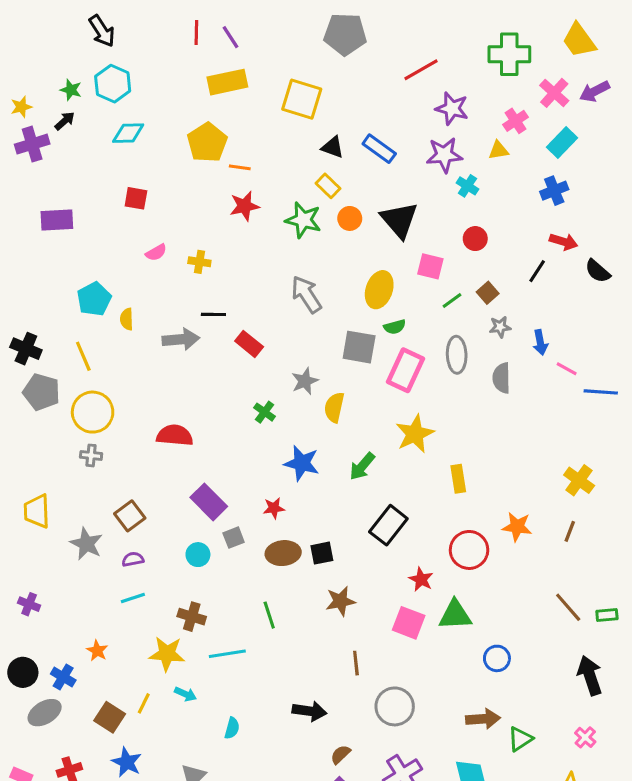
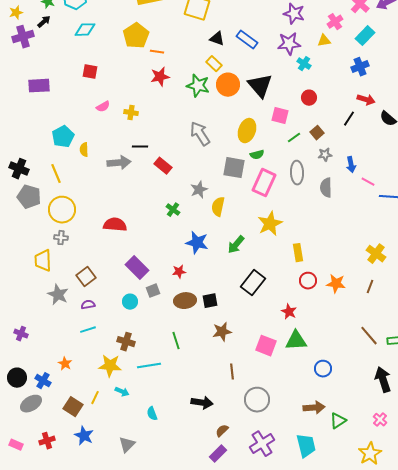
orange circle: (350, 218) -> (228, 85), size x1.5
yellow trapezoid: (37, 511) -> (43, 261), moved
red circle: (469, 550) -> (308, 281), moved, size x0.7
red star: (421, 579) -> (289, 312), moved
cyan semicircle: (232, 728) -> (152, 414), turned 144

